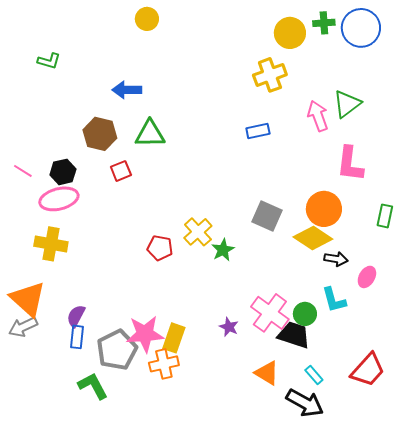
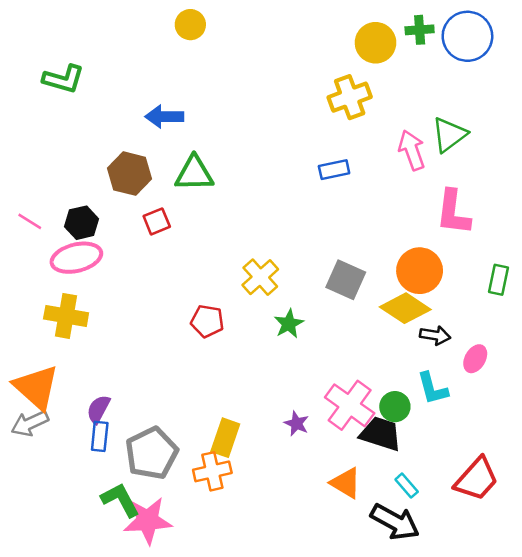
green L-shape: (49, 61) -> (63, 79), size x1.4
yellow cross: (198, 232) -> (260, 277), moved
pink star: (145, 334) -> (148, 521), moved

